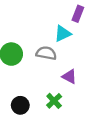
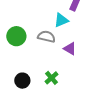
purple triangle: (69, 77) -> (70, 49), moved

